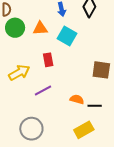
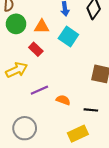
red rectangle: (48, 60) -> (36, 49), moved, turned -40
orange semicircle: (77, 99) -> (63, 100), moved

